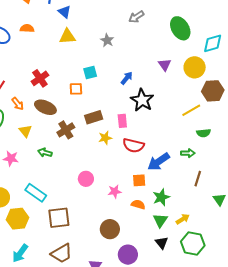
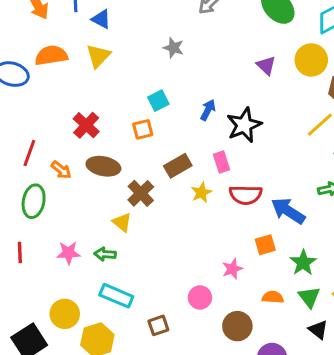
orange semicircle: (27, 28) -> (51, 55), size x1.5
yellow triangle: (67, 36) -> (98, 56), moved, turned -30
blue arrow: (127, 78) -> (208, 110), moved
black star: (142, 100) -> (244, 125), turned 30
yellow triangle: (25, 131) -> (122, 222), moved
green arrow: (45, 153) -> (105, 254), moved
blue arrow: (159, 162) -> (288, 211), turned 80
pink circle: (86, 179) -> (200, 297), moved
orange semicircle: (138, 204) -> (273, 297), moved
brown square: (59, 218) -> (158, 325), size x0.6

